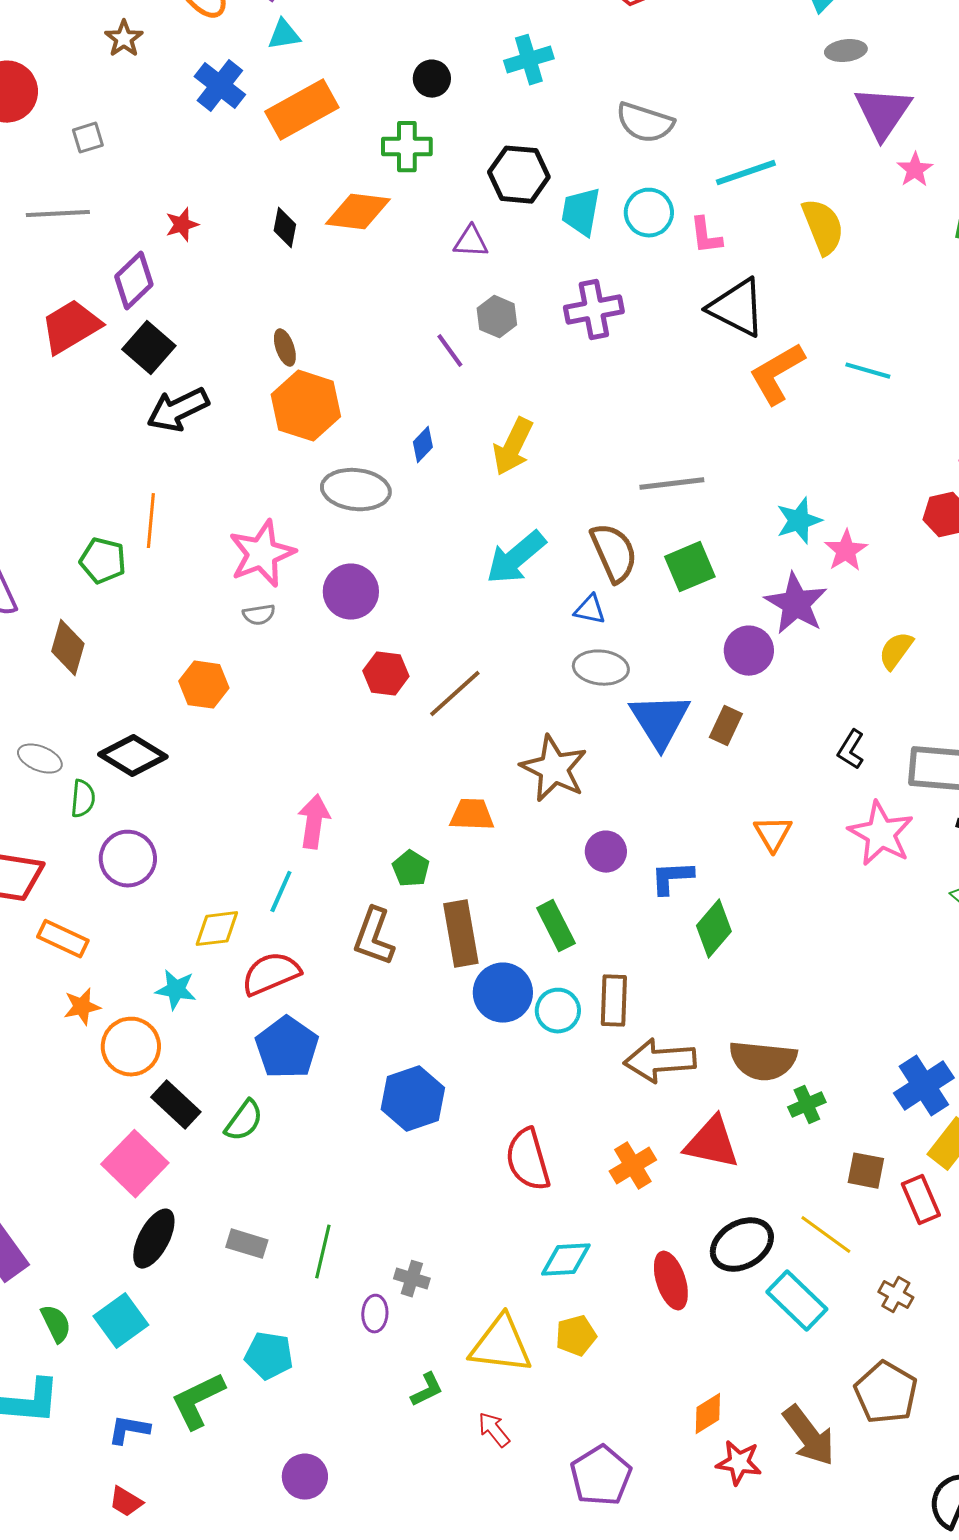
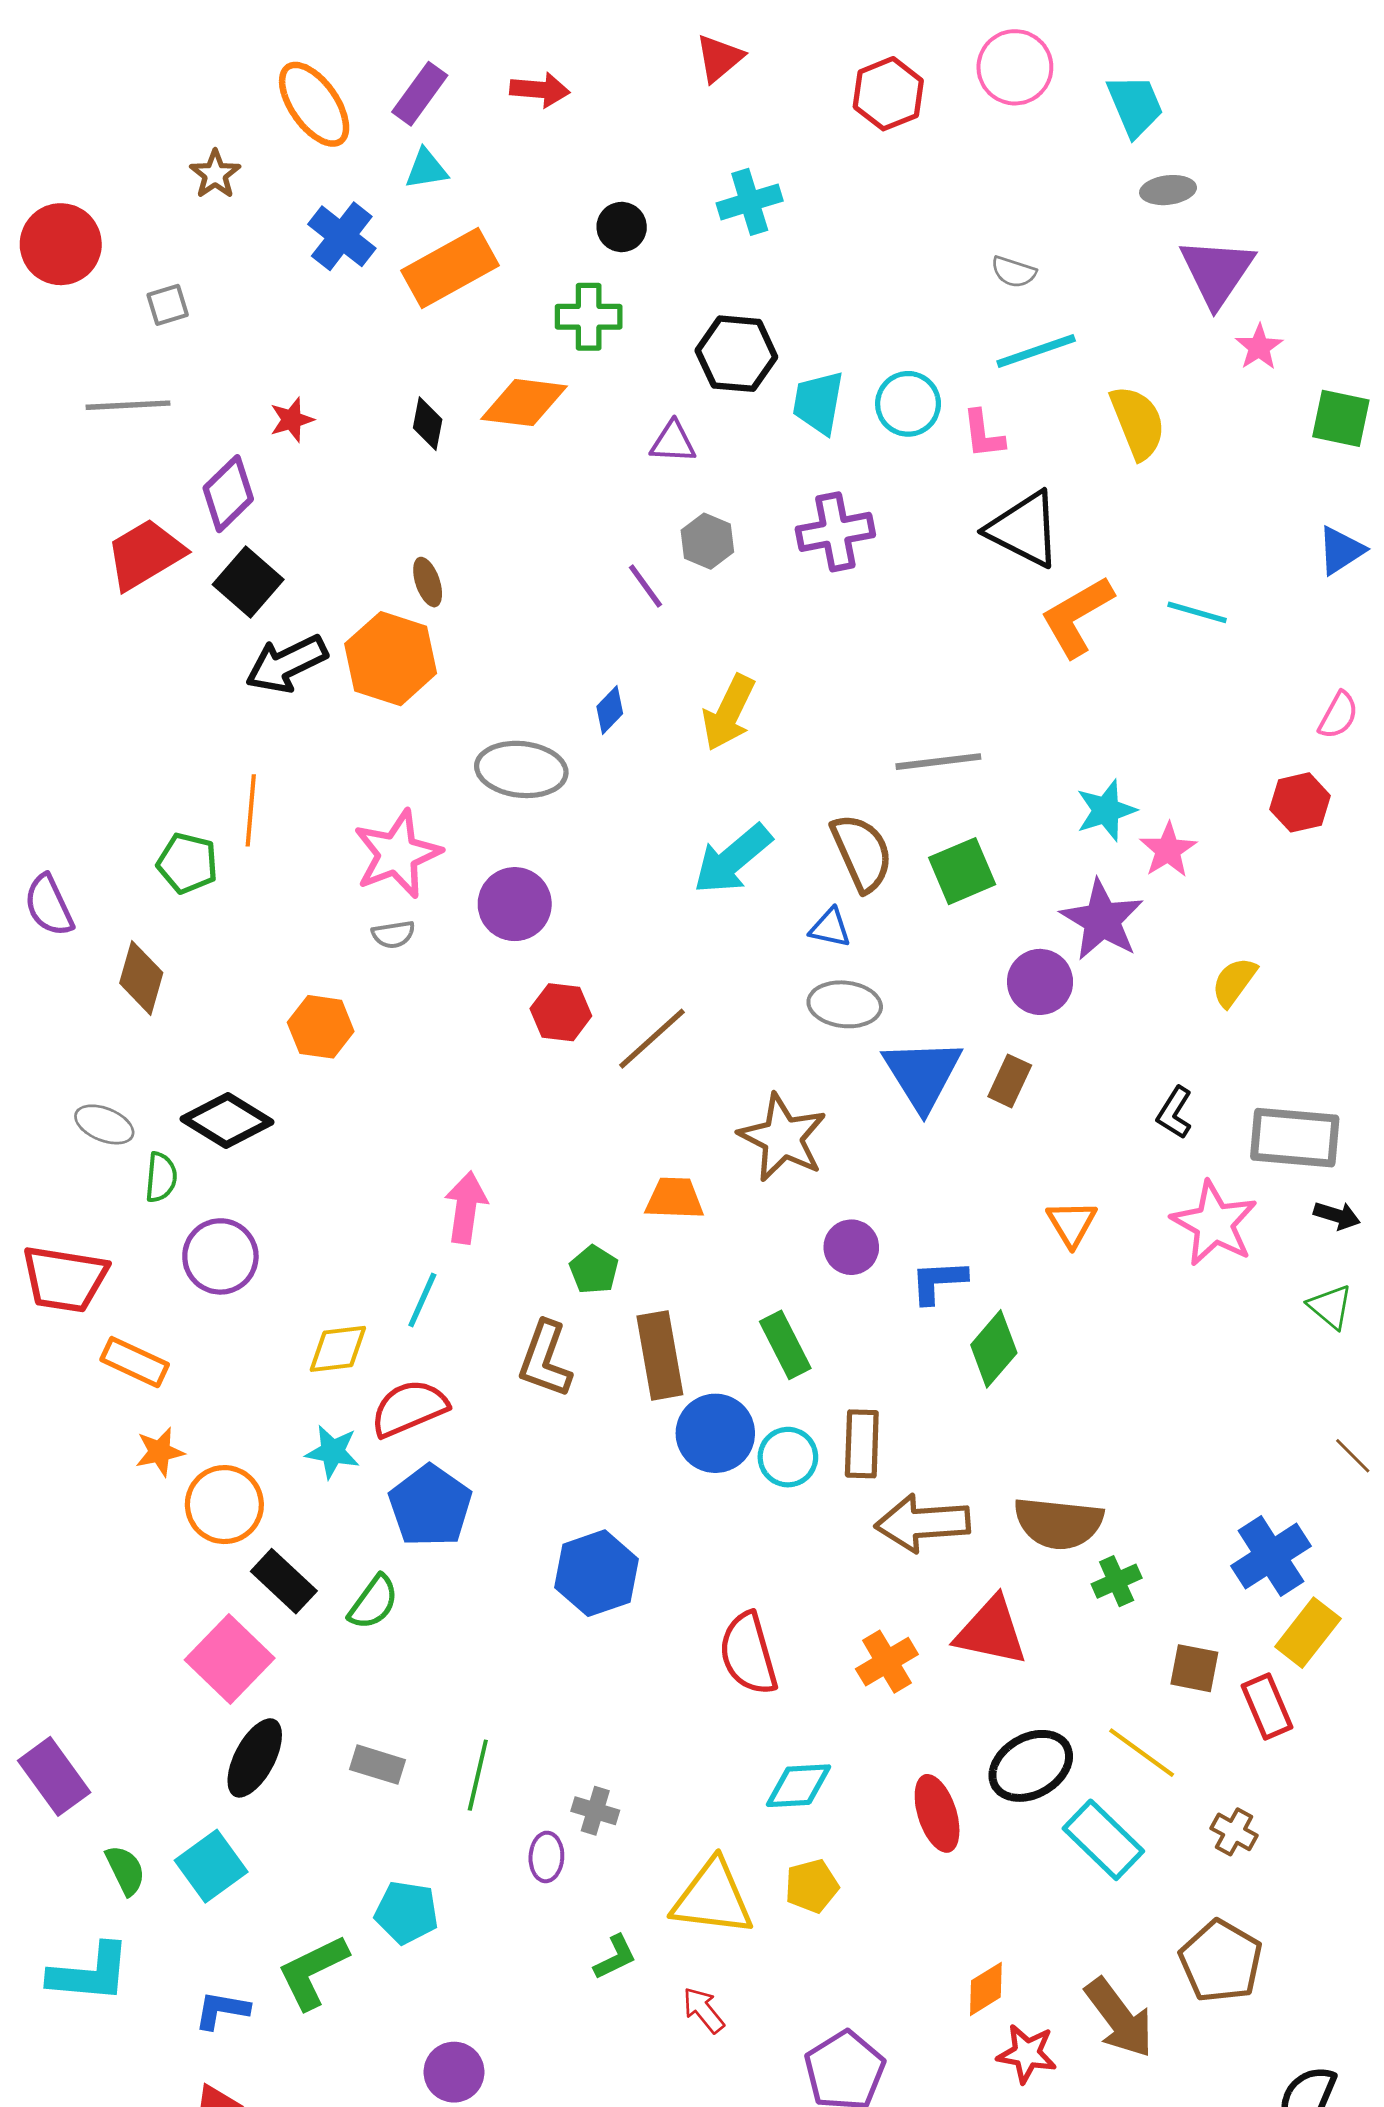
gray semicircle: (645, 123) -> (1014, 272), moved, size x0.6
orange hexagon: (306, 406) -> (391, 659), moved
cyan star: (176, 990) -> (333, 1452), moved

